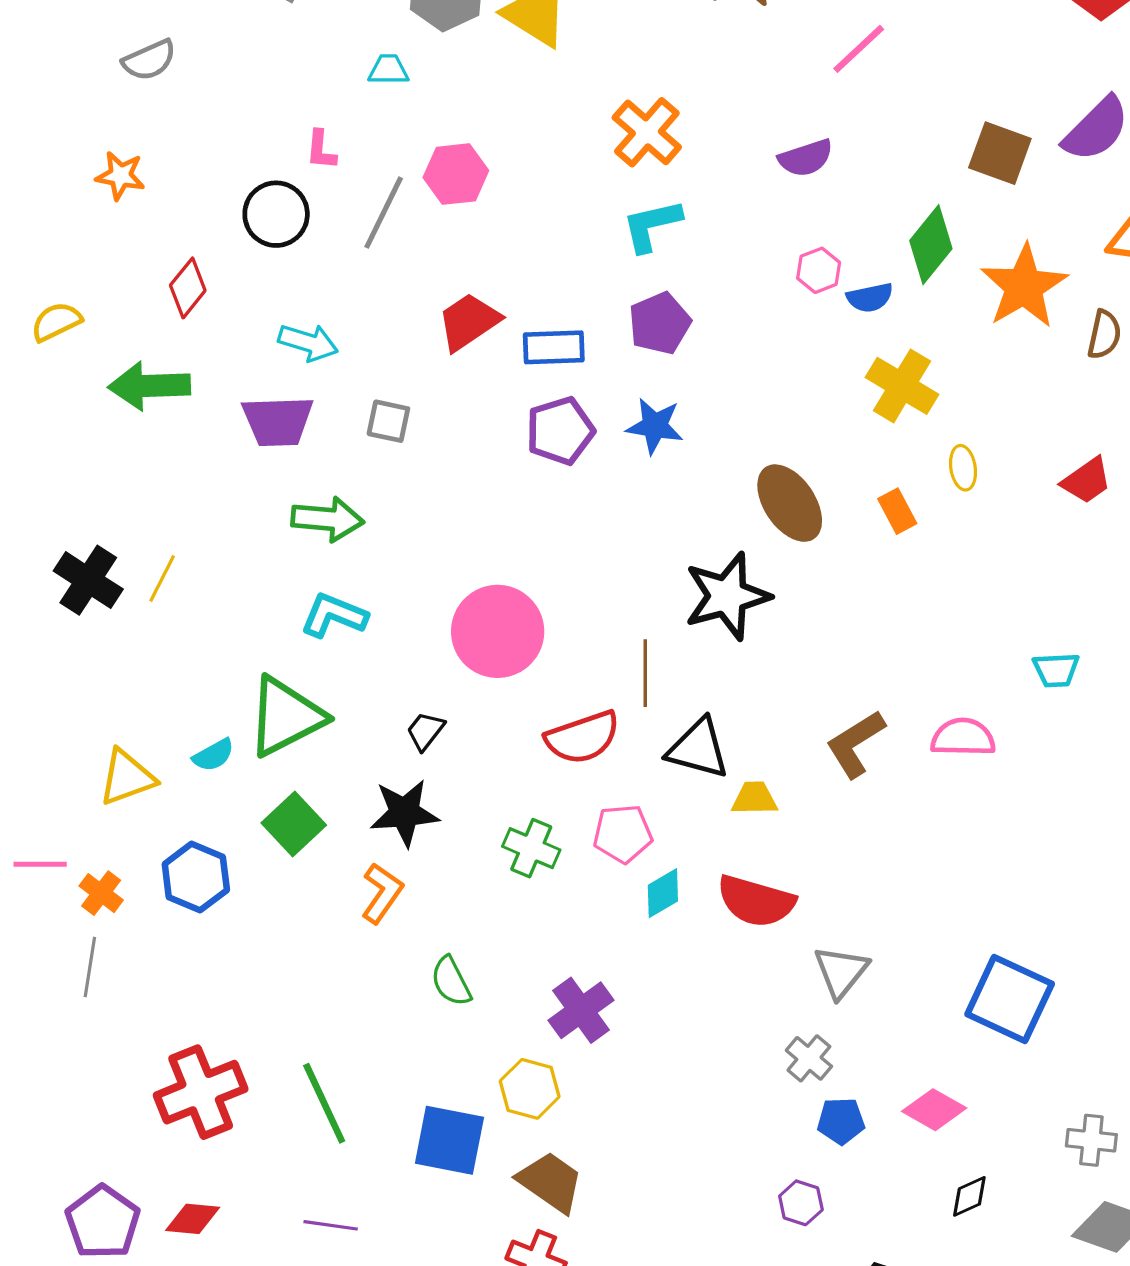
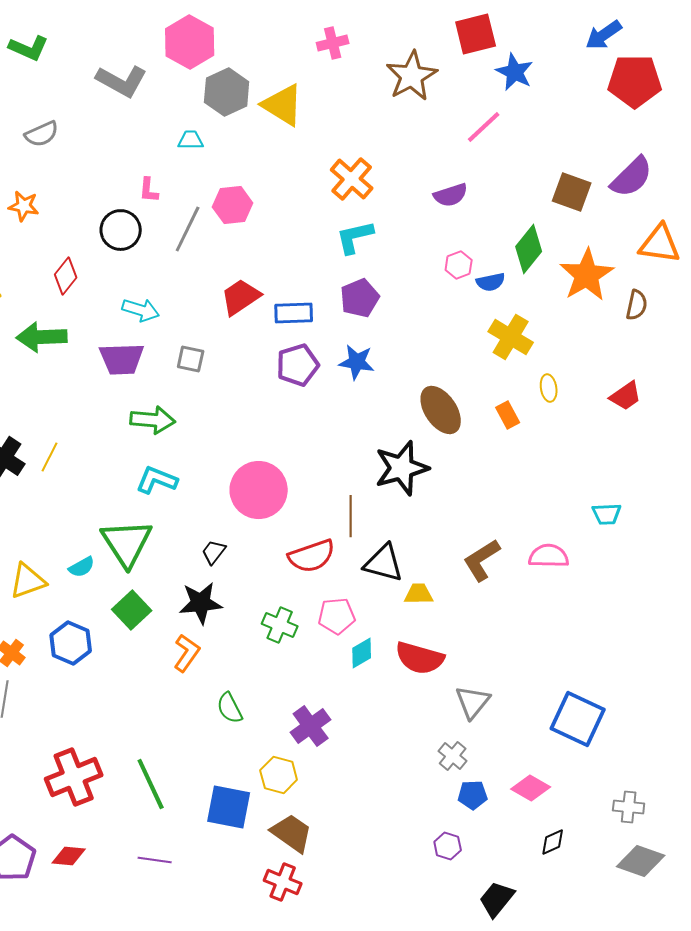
green triangle: (286, 717) -> (127, 543), turned -36

